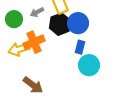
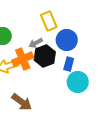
gray arrow: (37, 12) -> (36, 43), moved
black hexagon: (60, 24) -> (45, 56), moved

